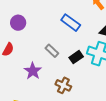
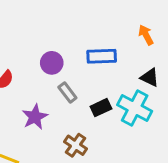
purple circle: (18, 23) -> (52, 63), moved
blue rectangle: (71, 23) -> (102, 56), turned -48

